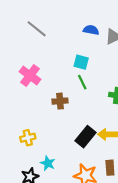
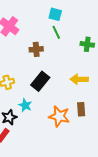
black rectangle: (86, 137) -> (40, 81), moved

